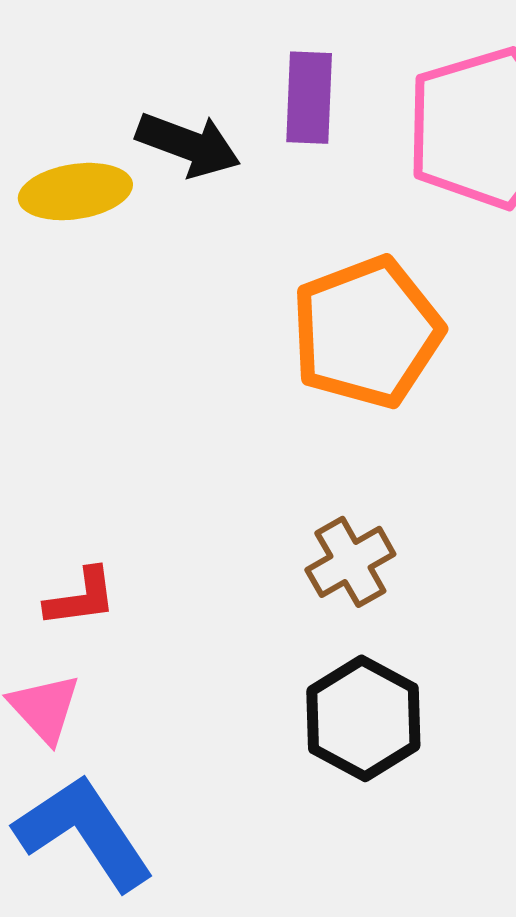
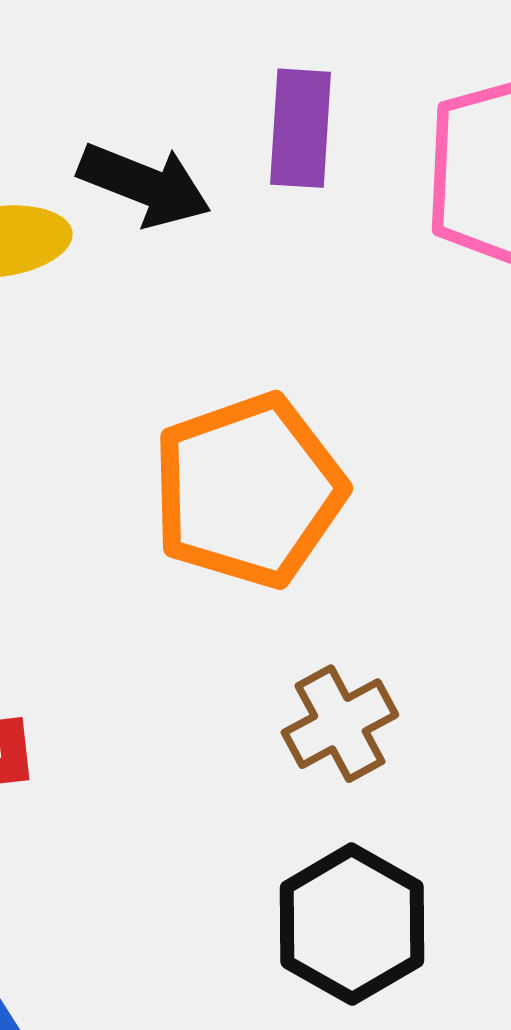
orange pentagon: (367, 332) -> (248, 491), moved

